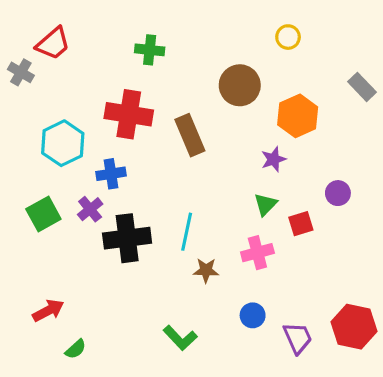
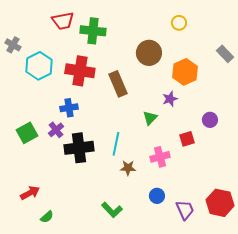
red trapezoid: (53, 43) -> (63, 21), moved, turned 30
green cross: (150, 50) -> (93, 31), size x1.4
cyan hexagon: (63, 143) -> (39, 66), moved
green triangle: (265, 204) -> (150, 118), moved

